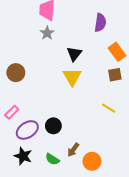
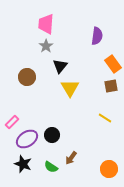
black triangle: (74, 54) -> (60, 66), moved
brown circle: (16, 73) -> (27, 77), moved
orange circle: (92, 161) -> (109, 169), moved

